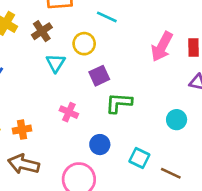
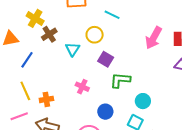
brown cross: (42, 31) -> (49, 34), moved
purple square: (99, 76) -> (106, 59), turned -35
cyan circle: (177, 120) -> (143, 101), moved

